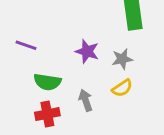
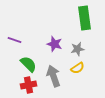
green semicircle: (47, 82) -> (28, 64), turned -144
gray arrow: (86, 100) -> (54, 76), size x1.5

